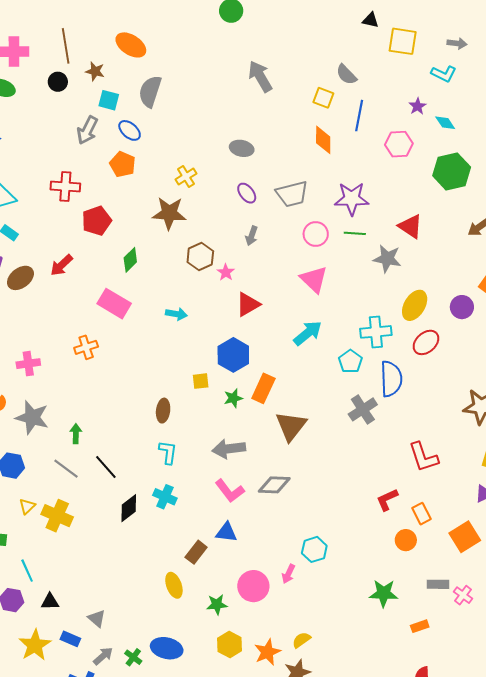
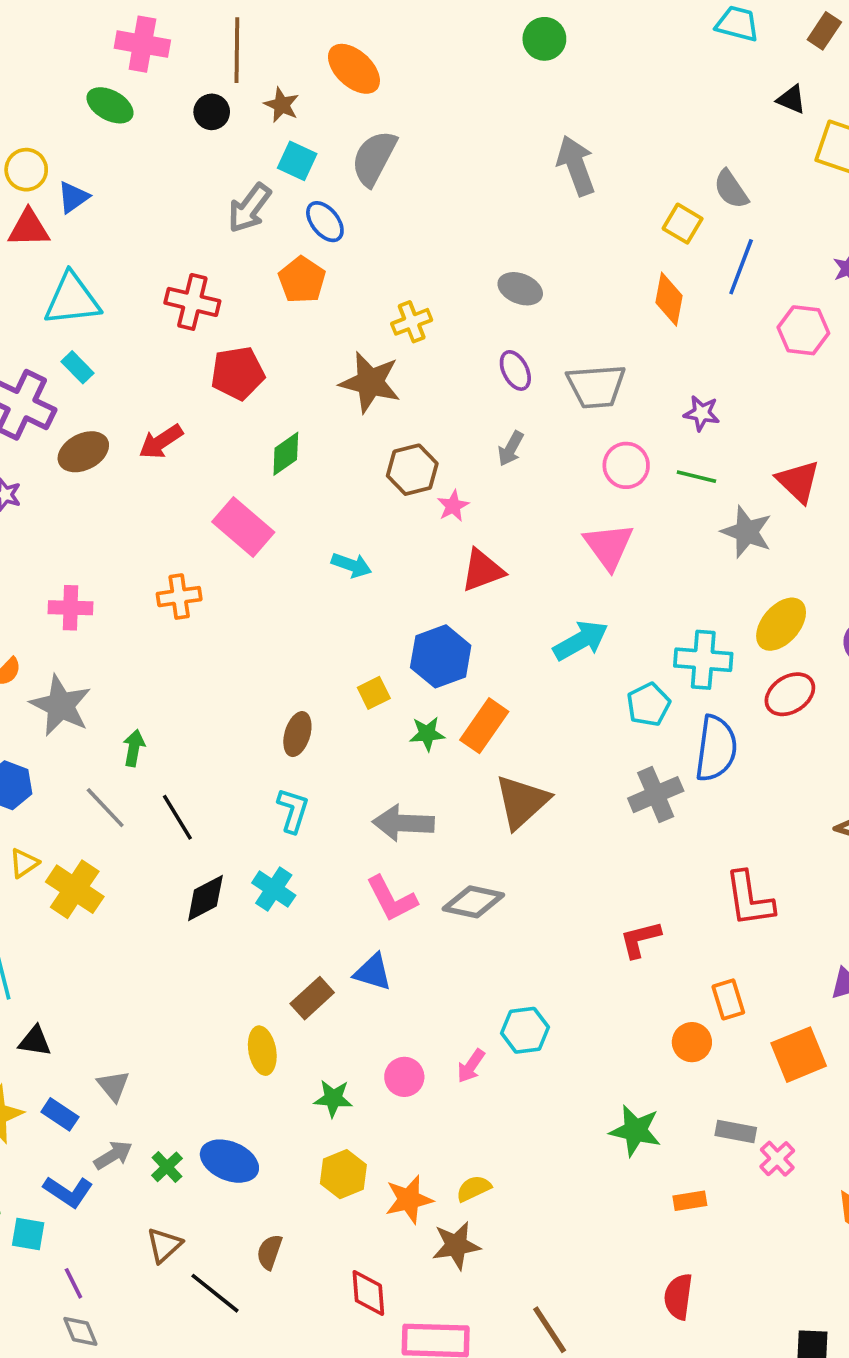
purple star: (352, 199) -> (702, 413), size x0.6
yellow square: (201, 381) -> (374, 693), turned -30
red L-shape: (387, 500) -> (640, 939), moved
pink circle: (253, 586) -> (404, 1077), size x0.7

